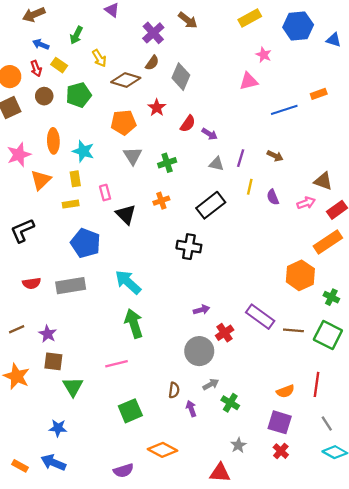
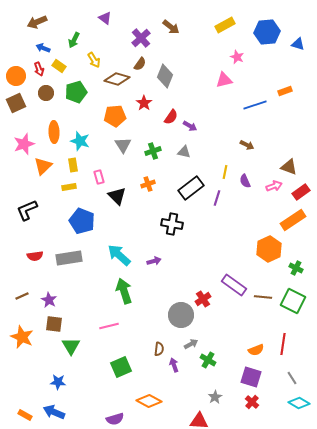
purple line: (241, 158) -> (217, 198), moved
gray triangle: (216, 164) -> (184, 152), moved
purple arrow: (202, 310) -> (154, 261), moved

